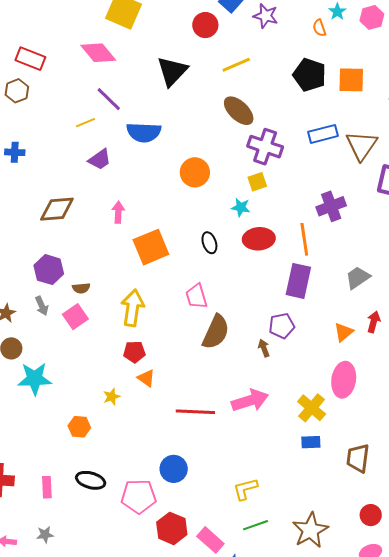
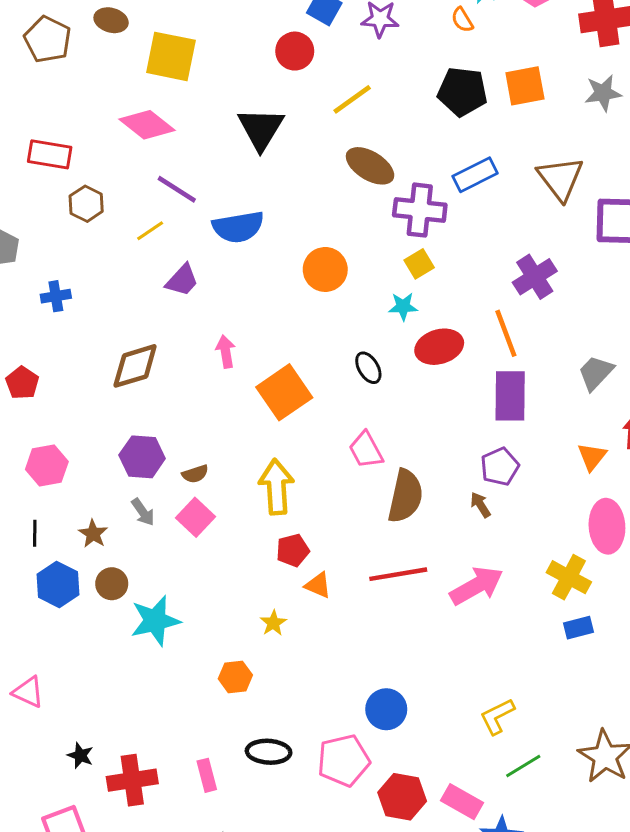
brown hexagon: (17, 91) -> (86, 204), moved
blue rectangle: (323, 134) -> (475, 175), moved
red line: (195, 412) -> (398, 574), moved

